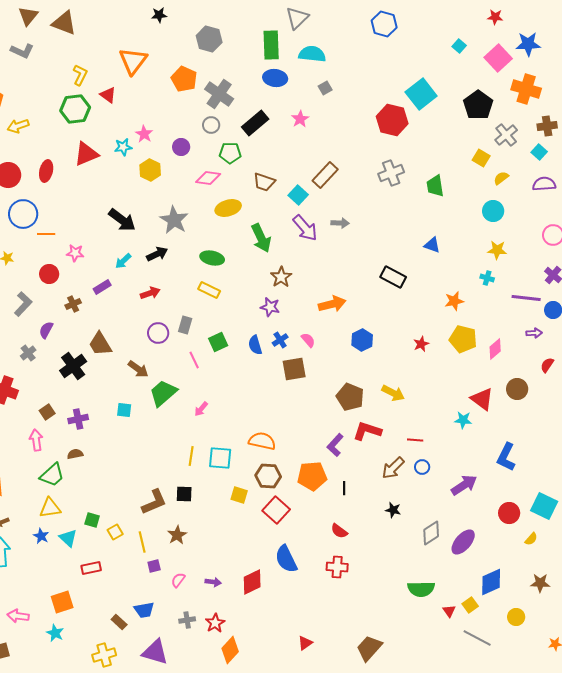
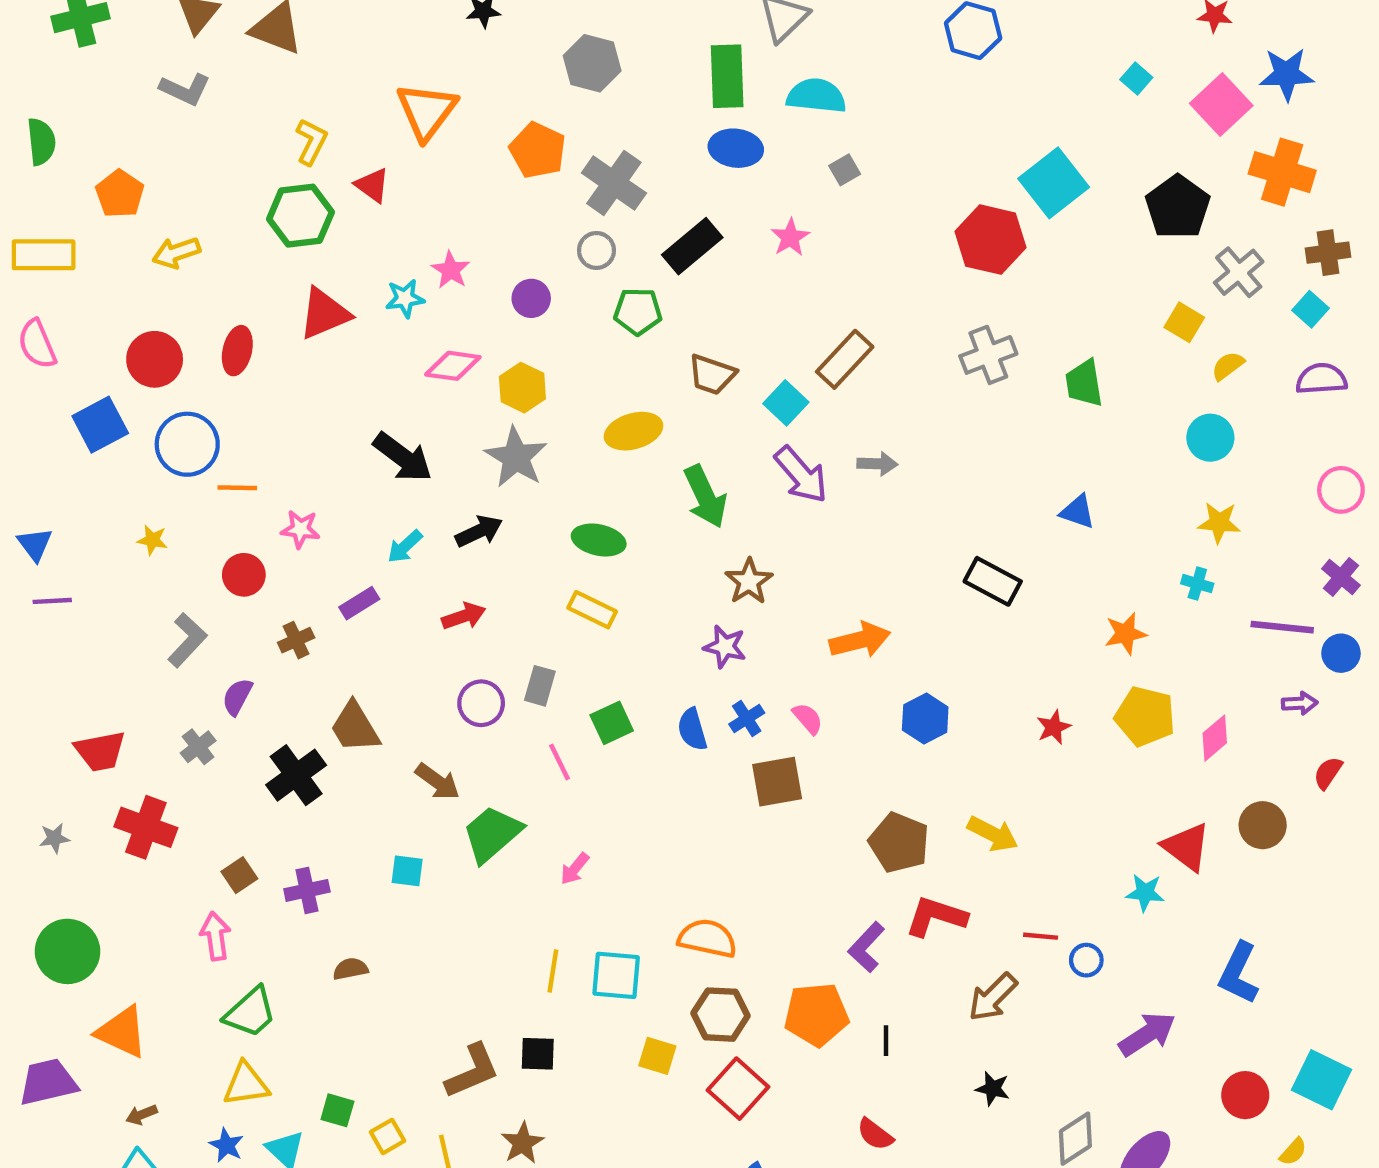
yellow hexagon: (150, 170) -> (522, 388), moved
pink diamond: (208, 178) -> (453, 366), moved
brown semicircle: (75, 454) -> (350, 969), moved
blue circle: (422, 467) -> (1086, 960), moved

